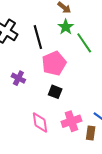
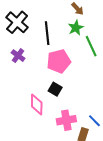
purple cross: (18, 78) -> (18, 56), moved
pink diamond: (40, 122) -> (37, 104), moved

